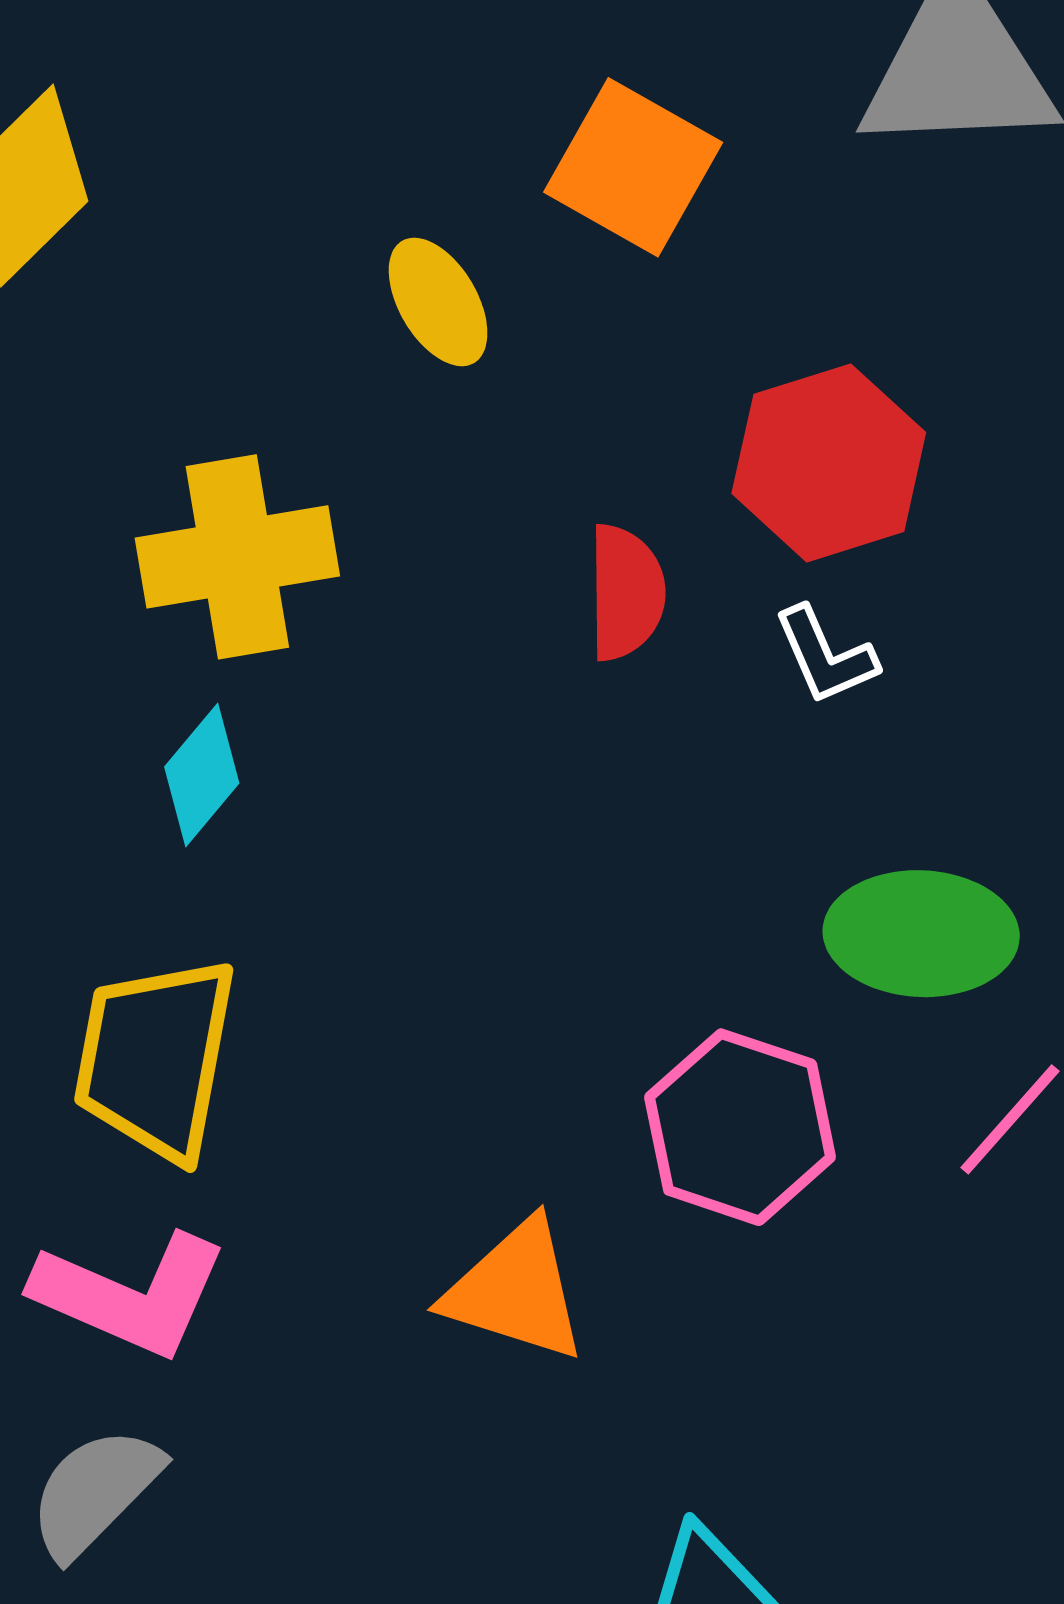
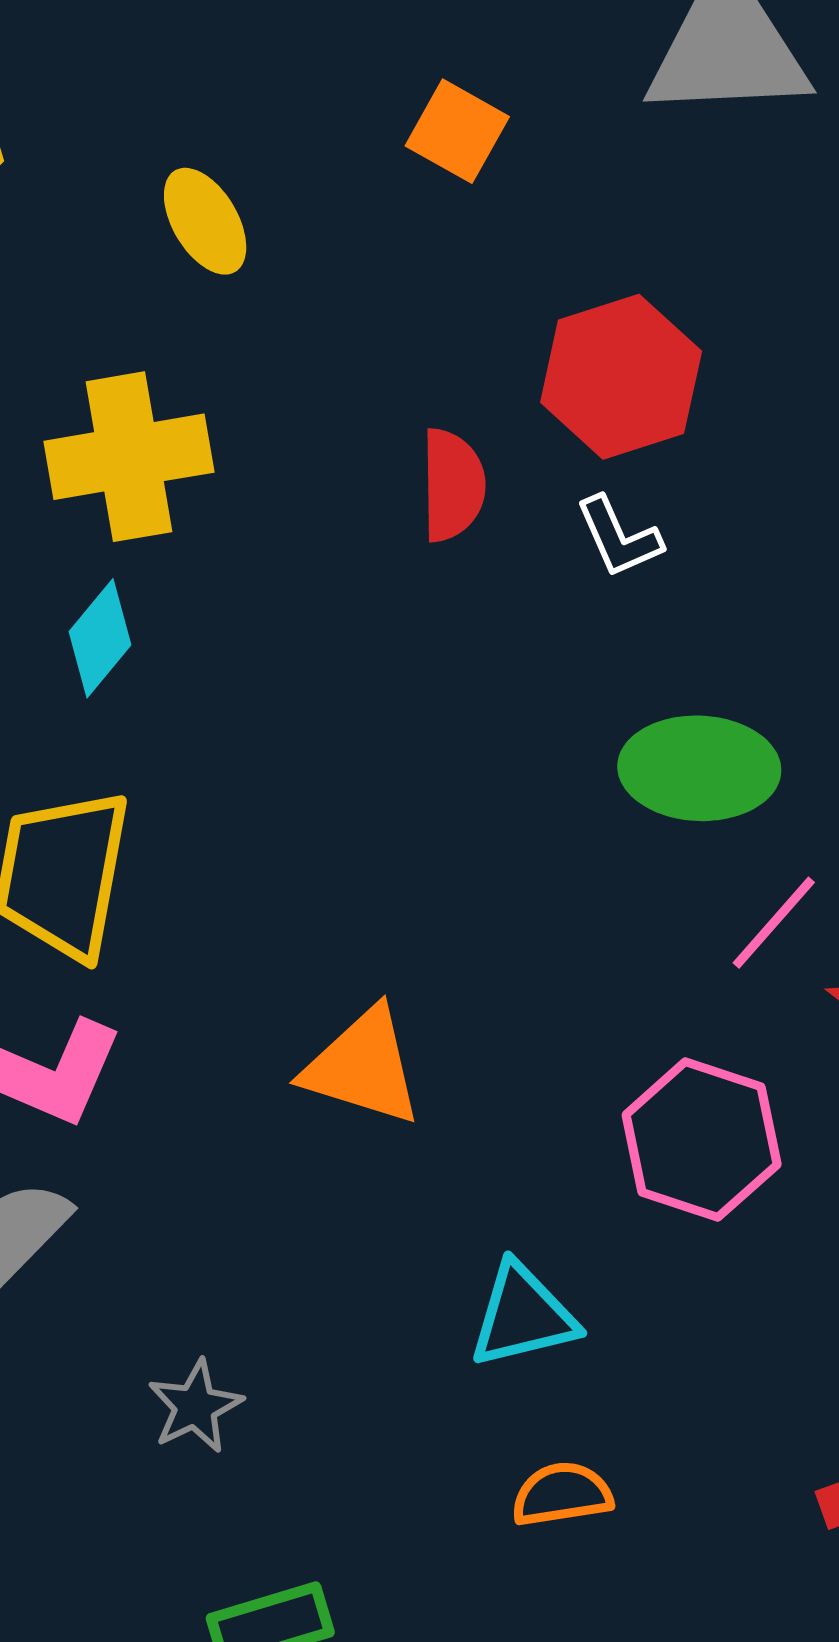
orange square: (633, 167) -> (457, 131), size x0.7
yellow ellipse: (438, 302) -> (205, 221), moved
pink hexagon: (740, 1127) -> (702, 1140), moved

